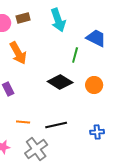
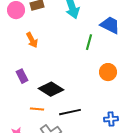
orange arrow: (18, 53) -> (32, 40), size x0.7
black diamond: (60, 82) -> (51, 89), moved

